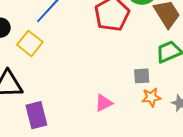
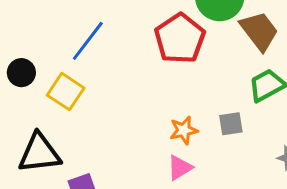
orange star: (151, 97) -> (184, 130), moved

